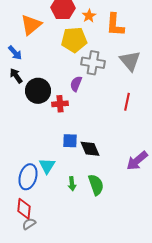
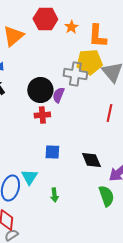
yellow pentagon: (74, 40) -> (89, 62), moved
black circle: (38, 91) -> (40, 90), moved
black diamond: (90, 149) -> (91, 160), moved
green semicircle: (96, 185) -> (106, 196), moved

